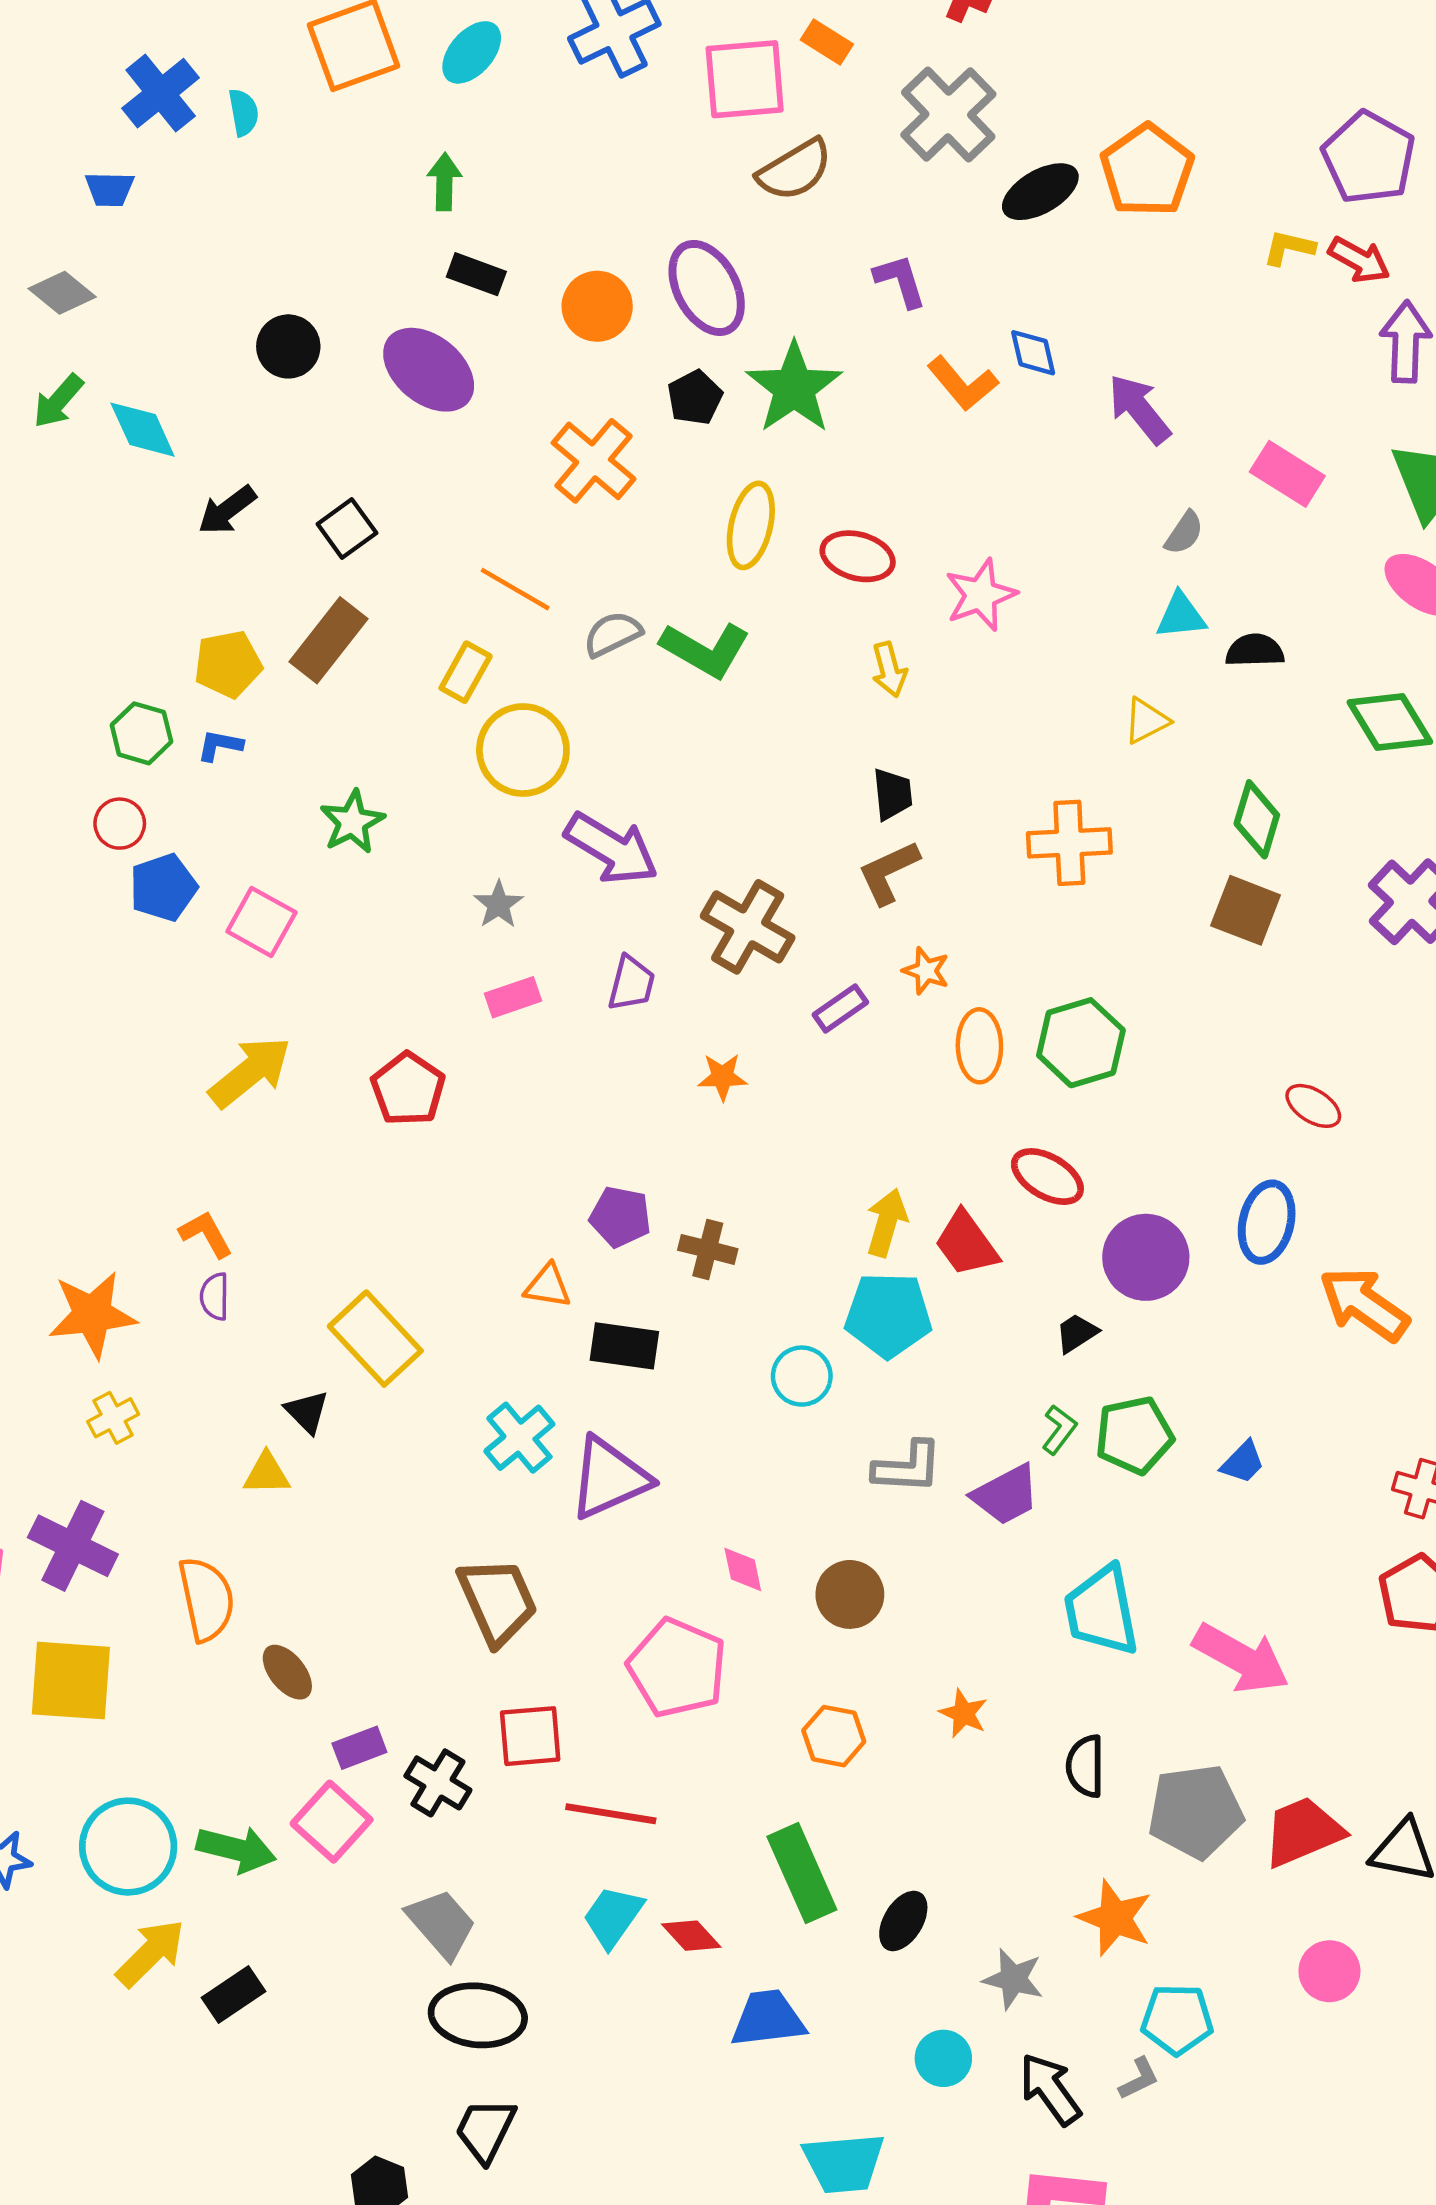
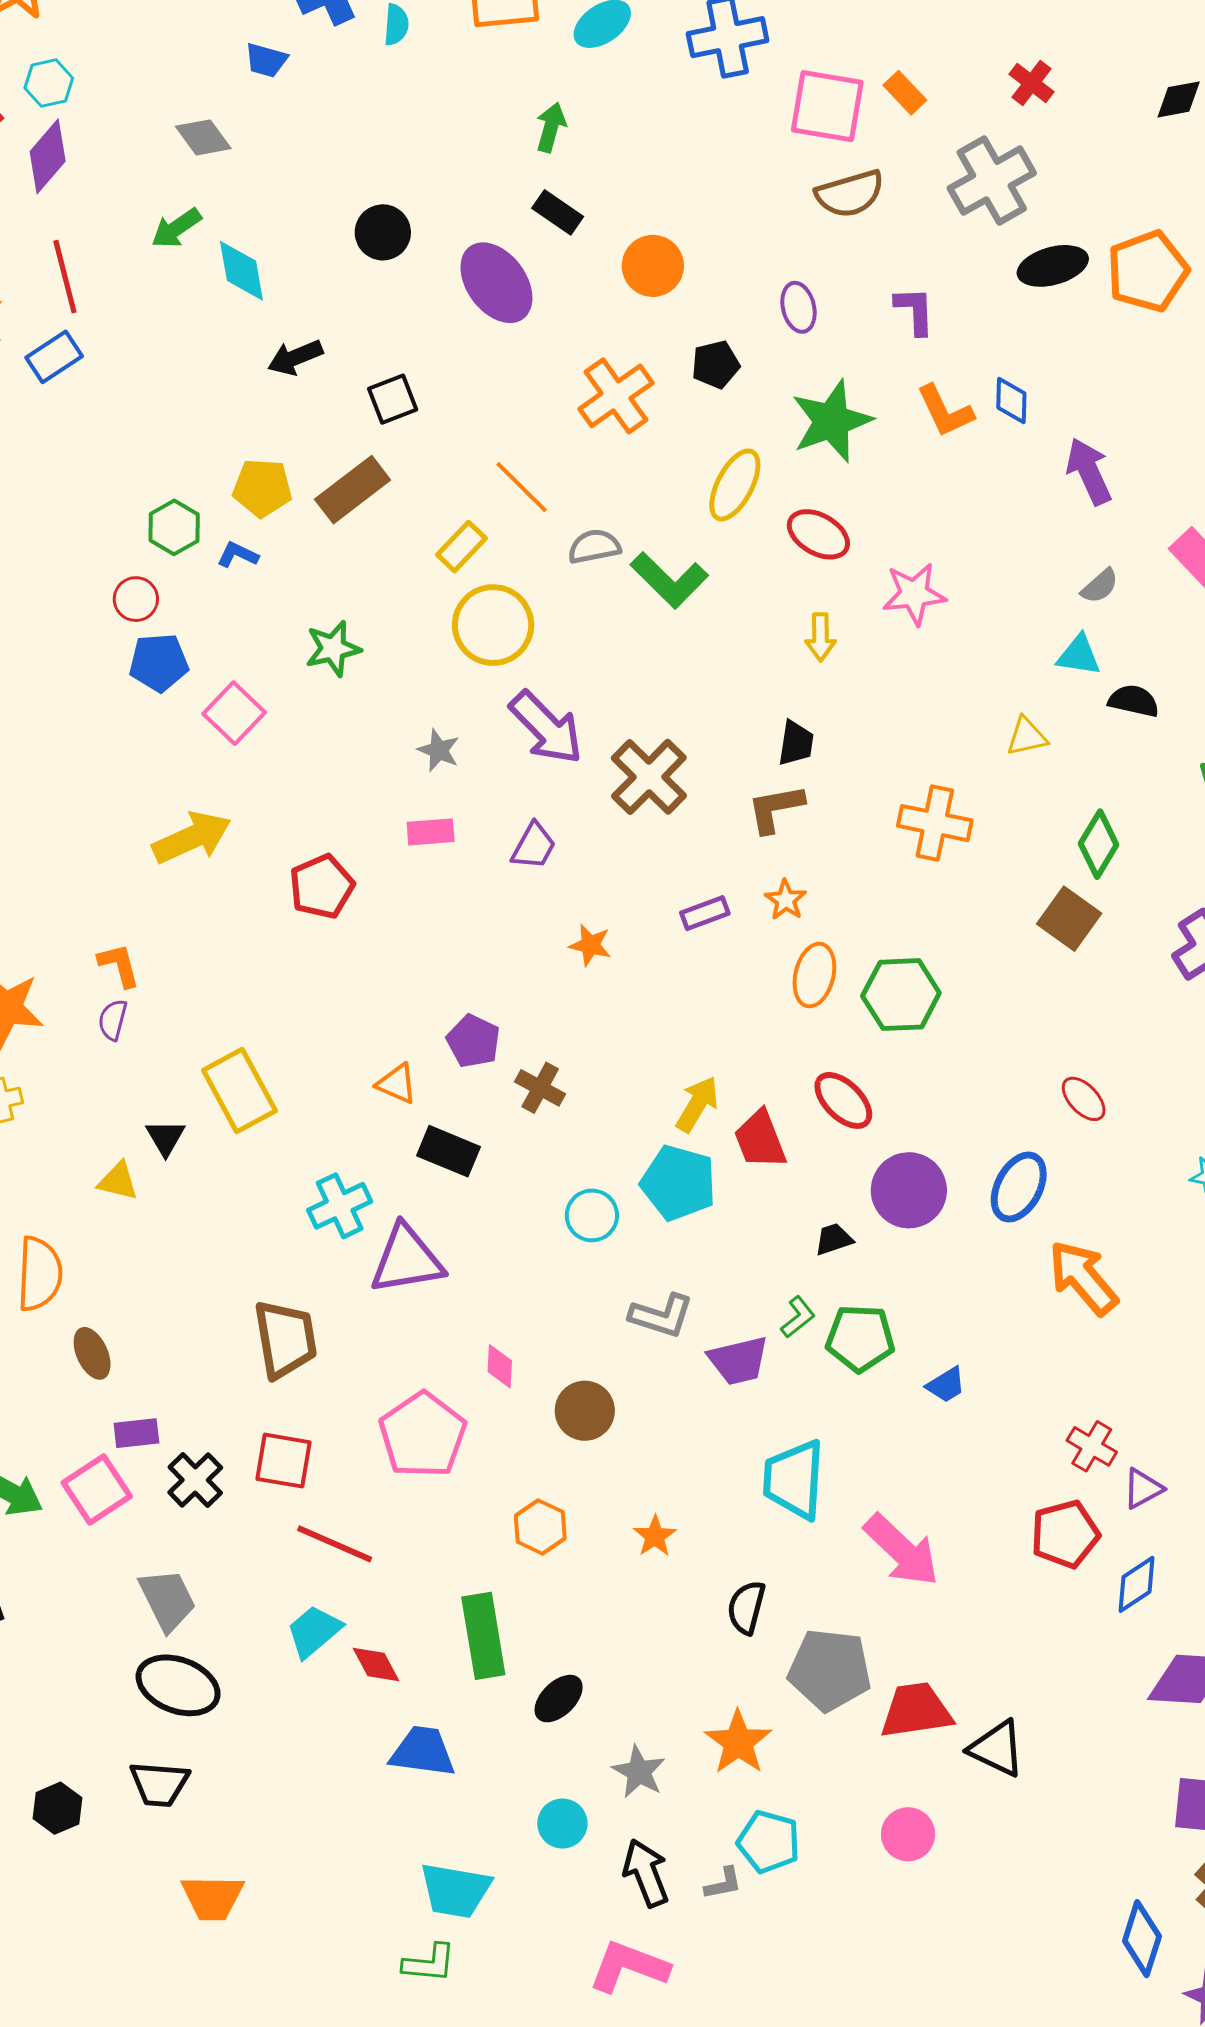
purple ellipse: (707, 288) -> (798, 307), moved, size x0.6
green star: (794, 388) -> (832, 421), moved
gray star: (498, 904) -> (439, 750), turned -30
brown cross: (748, 927) -> (649, 777), moved
black trapezoid: (485, 2130) -> (159, 1784), turned -126

